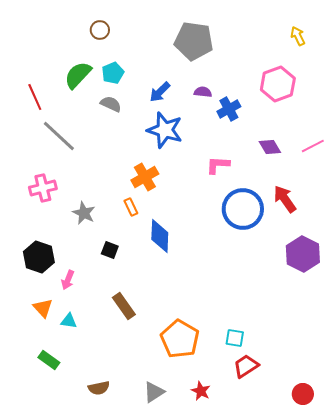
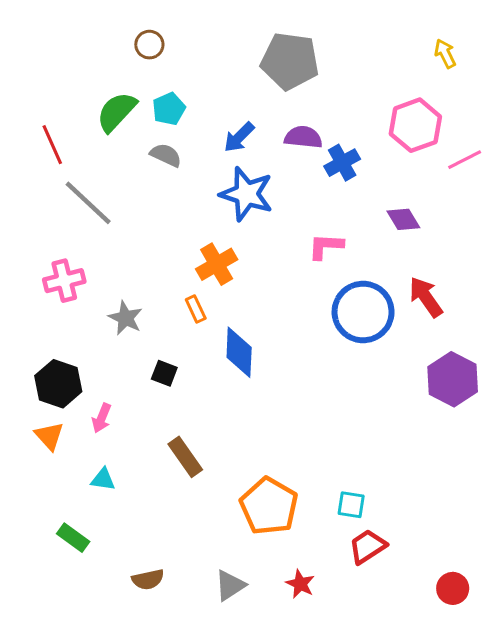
purple semicircle: (203, 92) -> (303, 137), size x1.4
pink line: (313, 146) -> (465, 160), moved
orange triangle: (43, 308) -> (49, 436), moved

